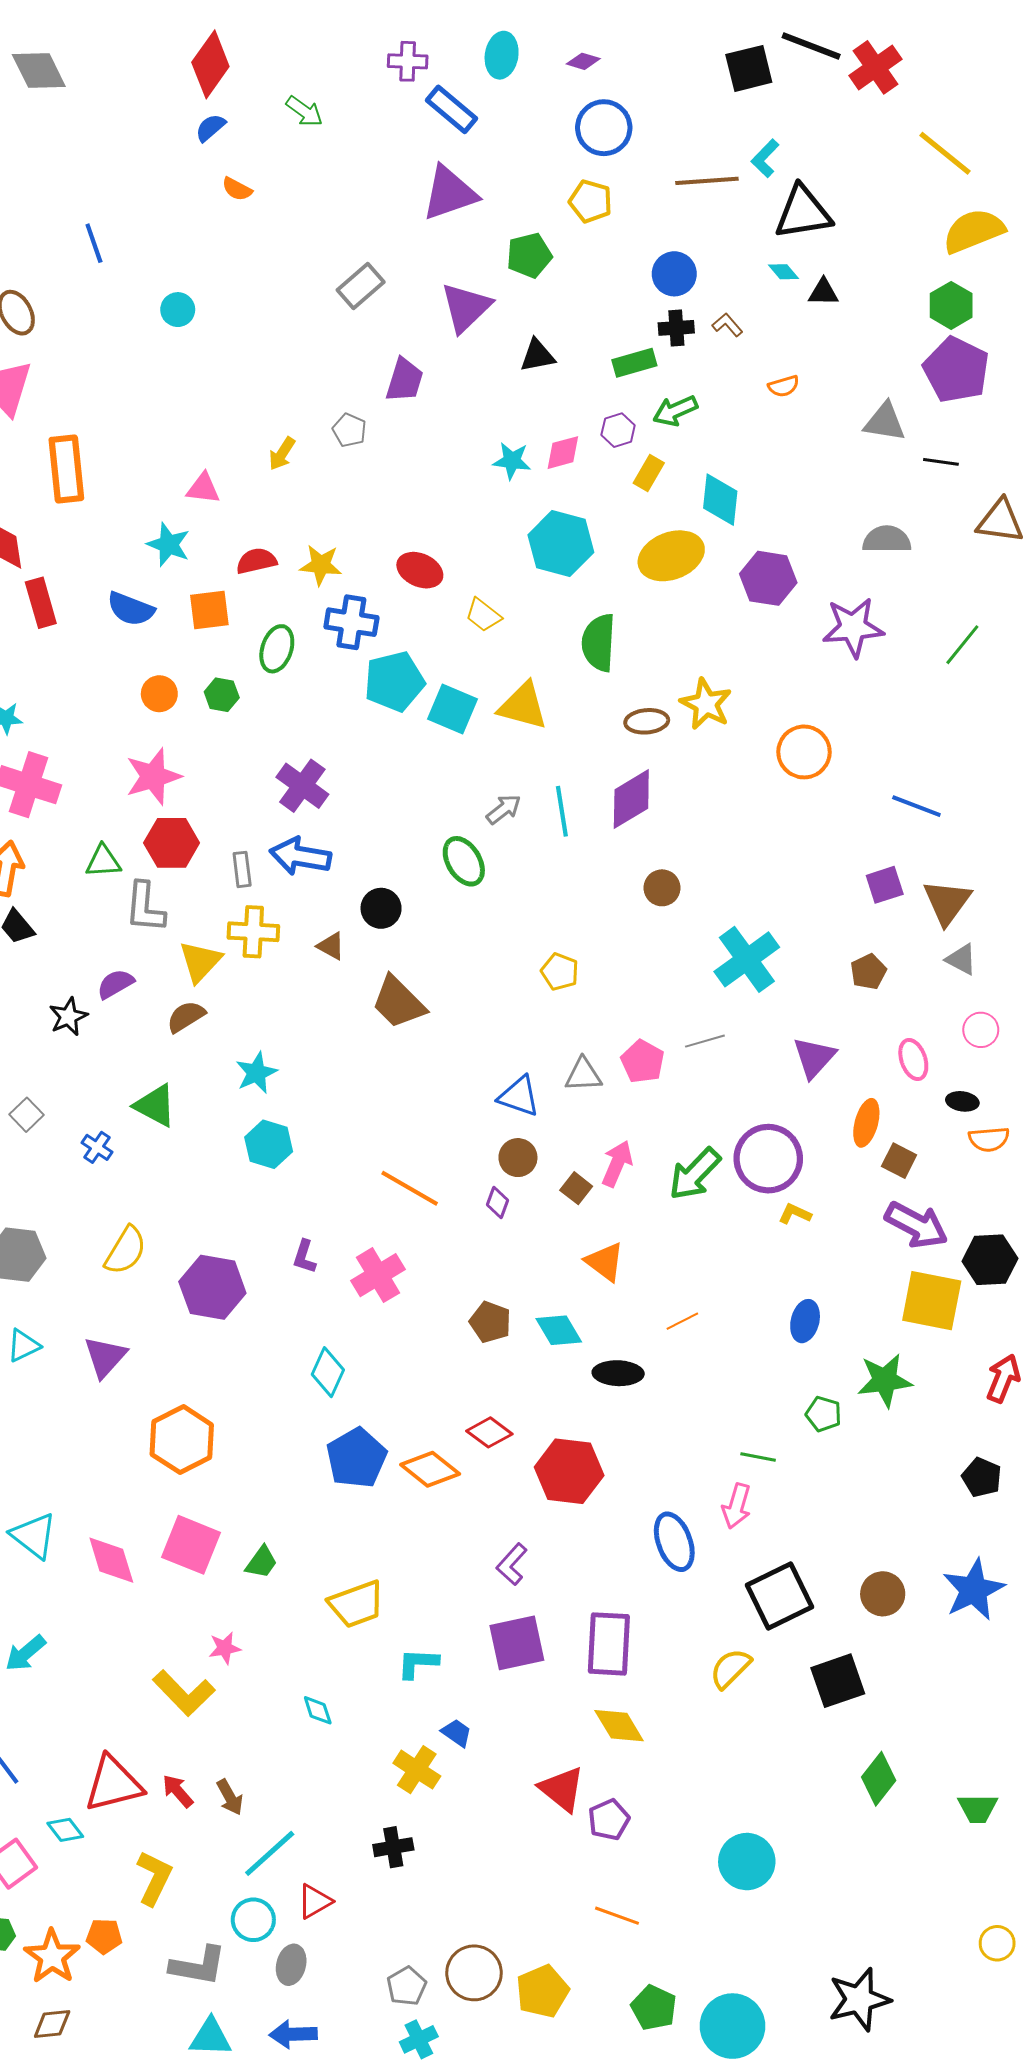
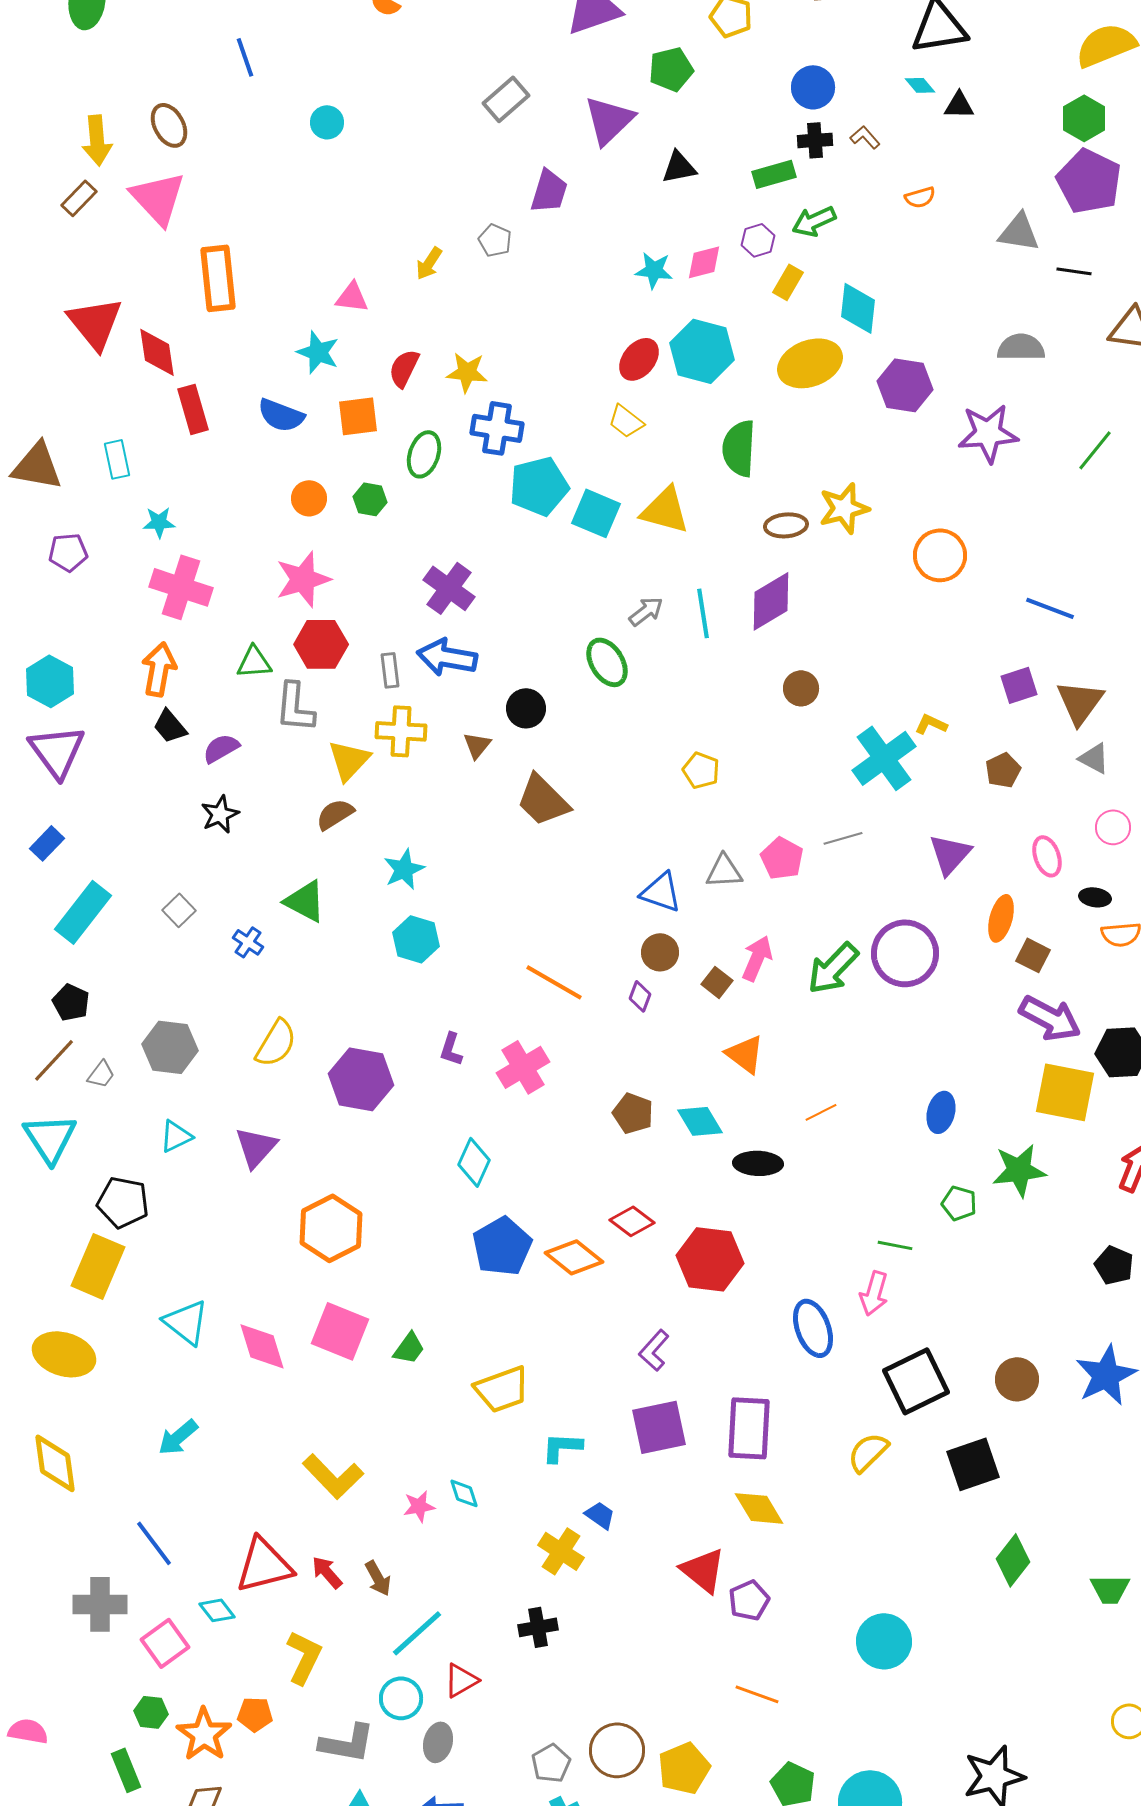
red semicircle: (256, 561) -> (404, 368), turned -51
red ellipse: (420, 570) -> (639, 359), moved, turned -75
yellow star: (706, 704) -> (844, 508), turned 30
brown triangle: (331, 946) -> (477, 745), turned 40
purple semicircle: (115, 984) -> (221, 748), moved
yellow L-shape: (795, 1214) -> (931, 724), moved
pink star: (225, 1648) -> (419, 1506), moved

